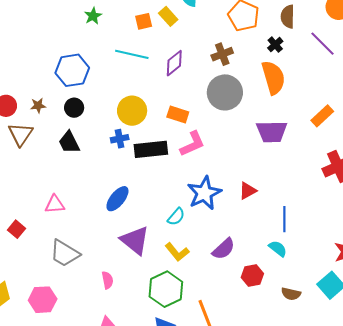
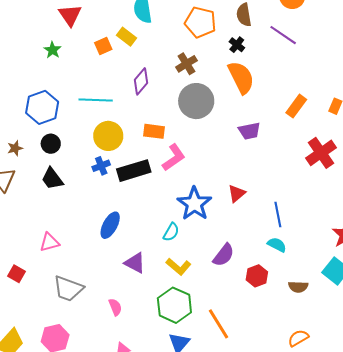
cyan line: (132, 54) -> (96, 100), moved
purple trapezoid: (272, 132) -> (249, 131), size x0.7
purple triangle: (135, 240) -> (135, 263), size x0.7

